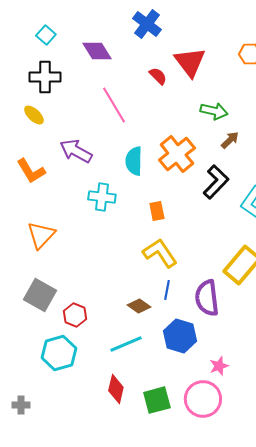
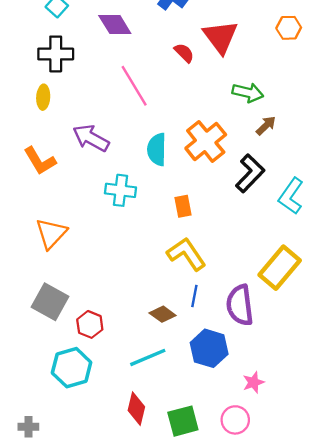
yellow ellipse: (34, 115) -> (43, 97), turned 50
pink circle: (203, 399) -> (235, 420), size x0.7

